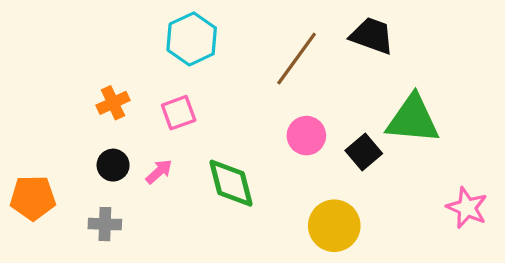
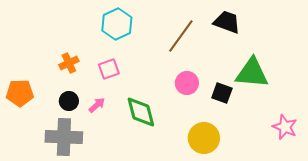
black square: (364, 152) -> (222, 93), turned -30
orange pentagon: (33, 198) -> (20, 93), moved
gray cross: (105, 224) -> (64, 137), size x1.8

